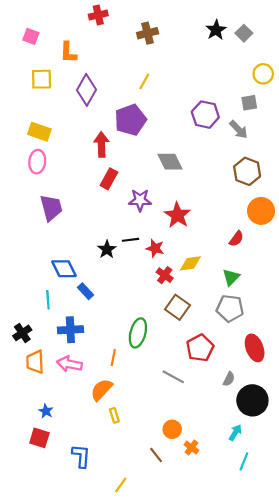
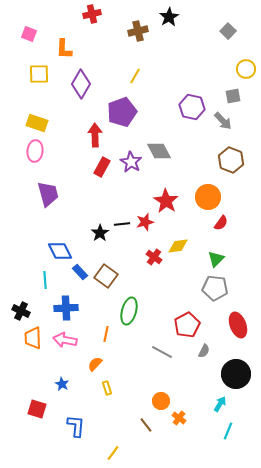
black star: (216, 30) -> (169, 17), moved
purple star: (140, 200) -> (131, 162), moved, turned 30
orange circle: (261, 211) -> (208, 197), moved
red star: (155, 248) -> (145, 222), moved, turned -30
brown square: (178, 307) -> (106, 276), moved
black cross: (22, 333) -> (21, 311), turned -30
gray semicircle: (229, 379) -> (204, 351), moved
orange semicircle: (101, 390) -> (95, 364), size x0.7
blue star: (46, 411) -> (62, 384), moved

